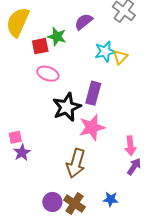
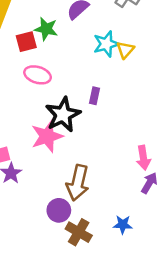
purple rectangle: (93, 93) -> (95, 96), size x0.6
pink star: (92, 127) -> (47, 136), moved
purple circle: (52, 202) -> (59, 210), moved

